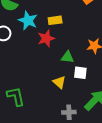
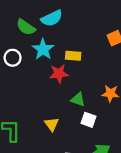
yellow triangle: (59, 82) -> (52, 124), moved

